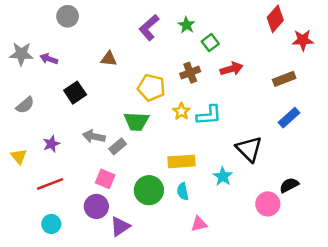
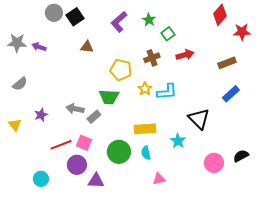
black square: (75, 93) -> (75, 17), moved
red line: (50, 184) -> (61, 145), moved
black semicircle: (289, 185) -> (241, 156), moved
purple triangle: (120, 226) -> (96, 181), turned 36

